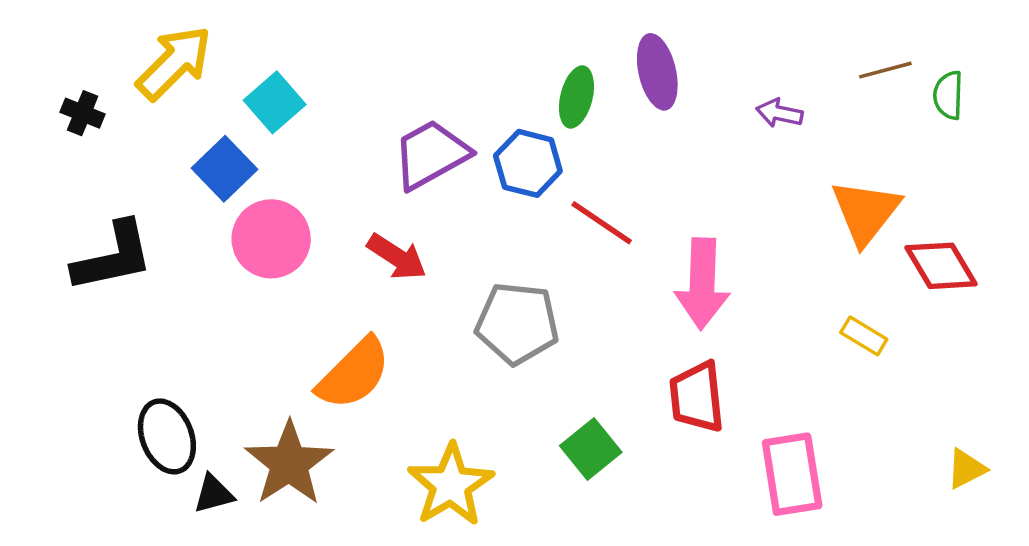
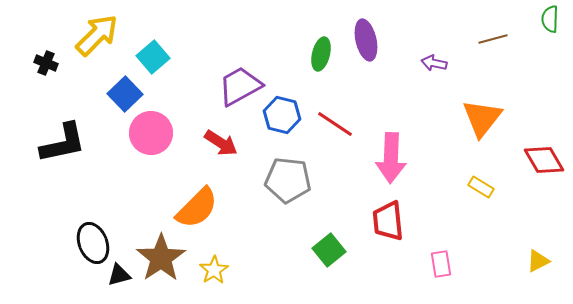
green semicircle: (948, 95) -> (550, 19), moved
blue hexagon: (528, 163) -> (282, 115), moved
red diamond: (941, 266) -> (544, 160), moved
pink rectangle: (792, 474) -> (441, 264), size x0.6
yellow star: (451, 485) -> (214, 270), moved, size x0.6

